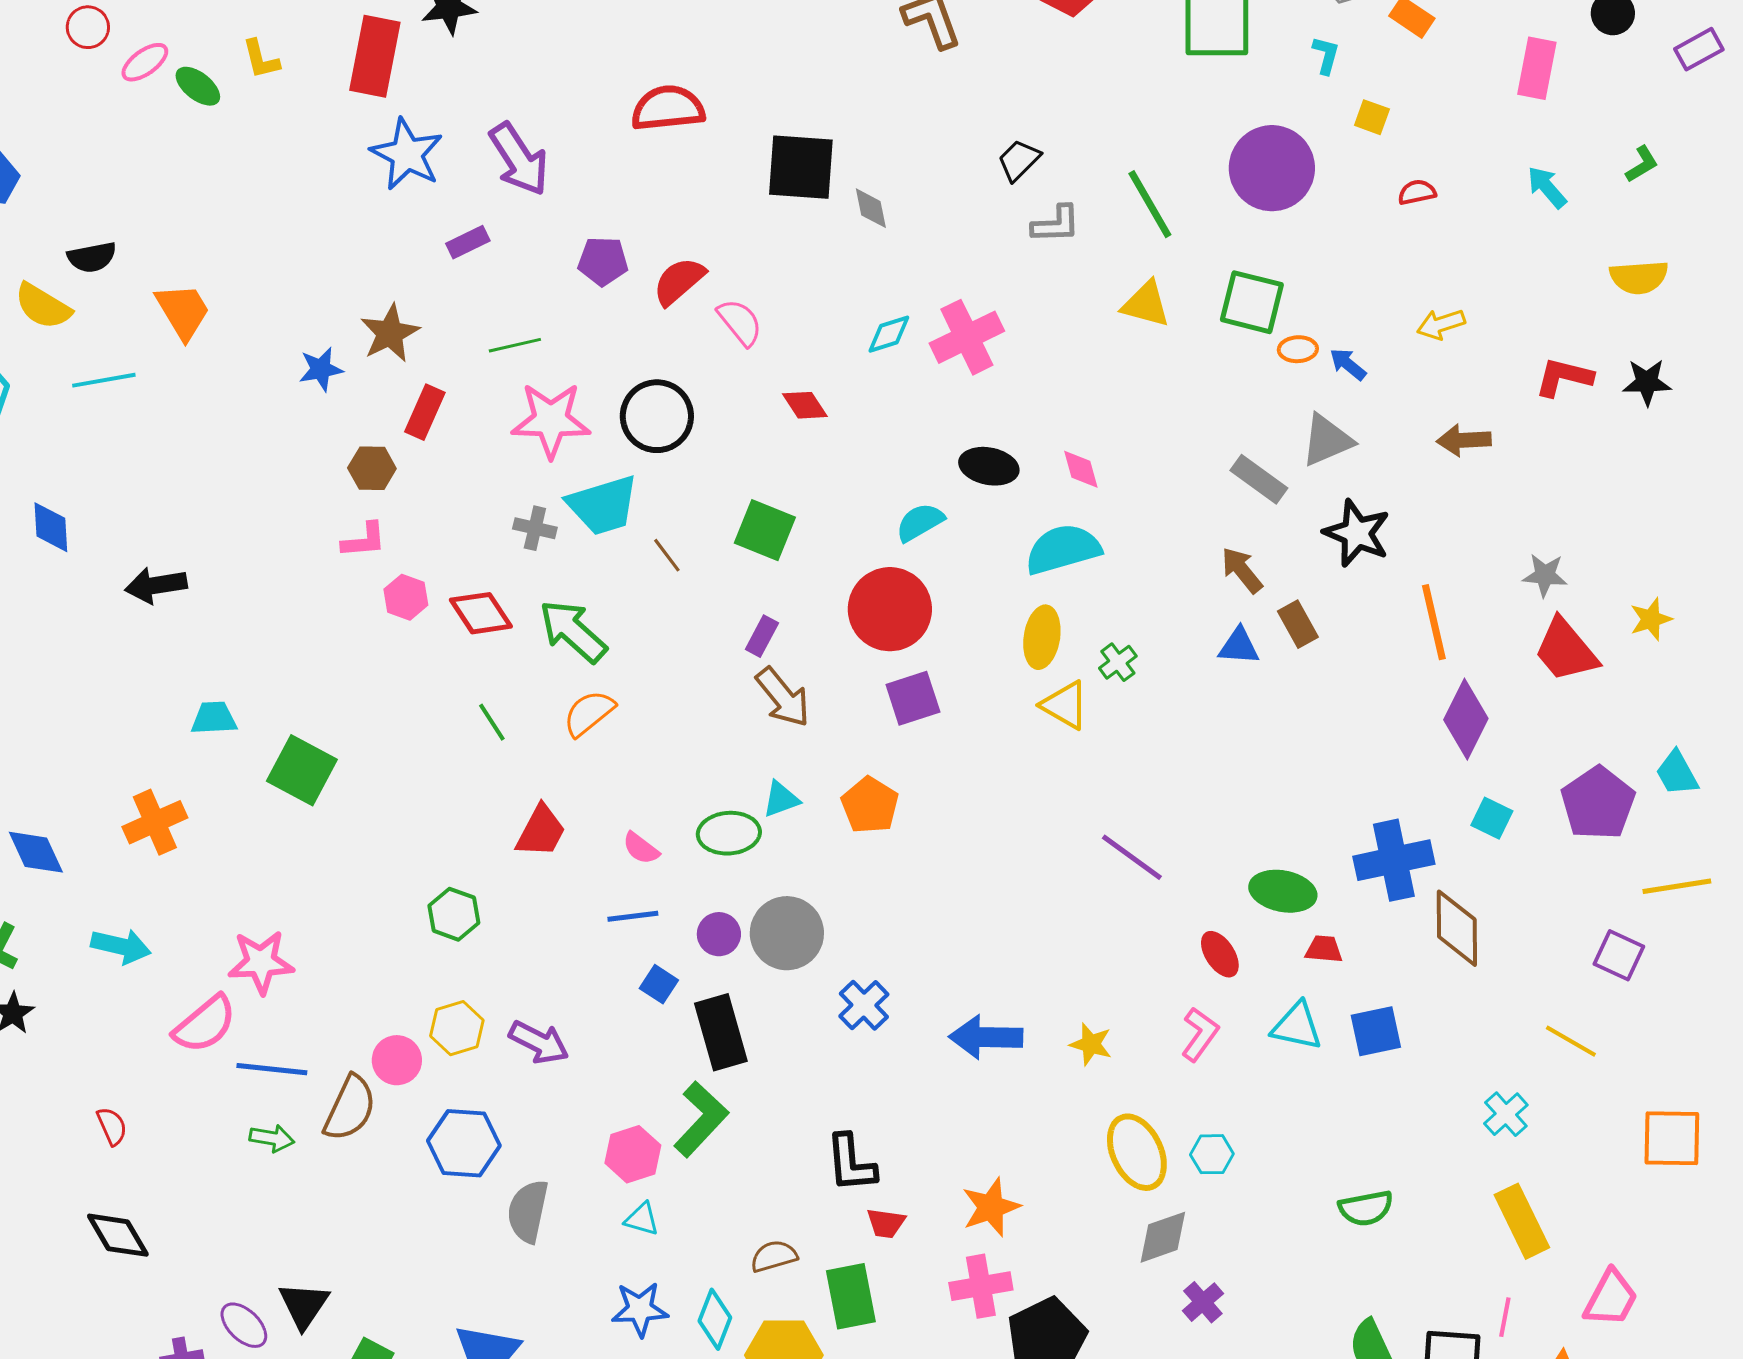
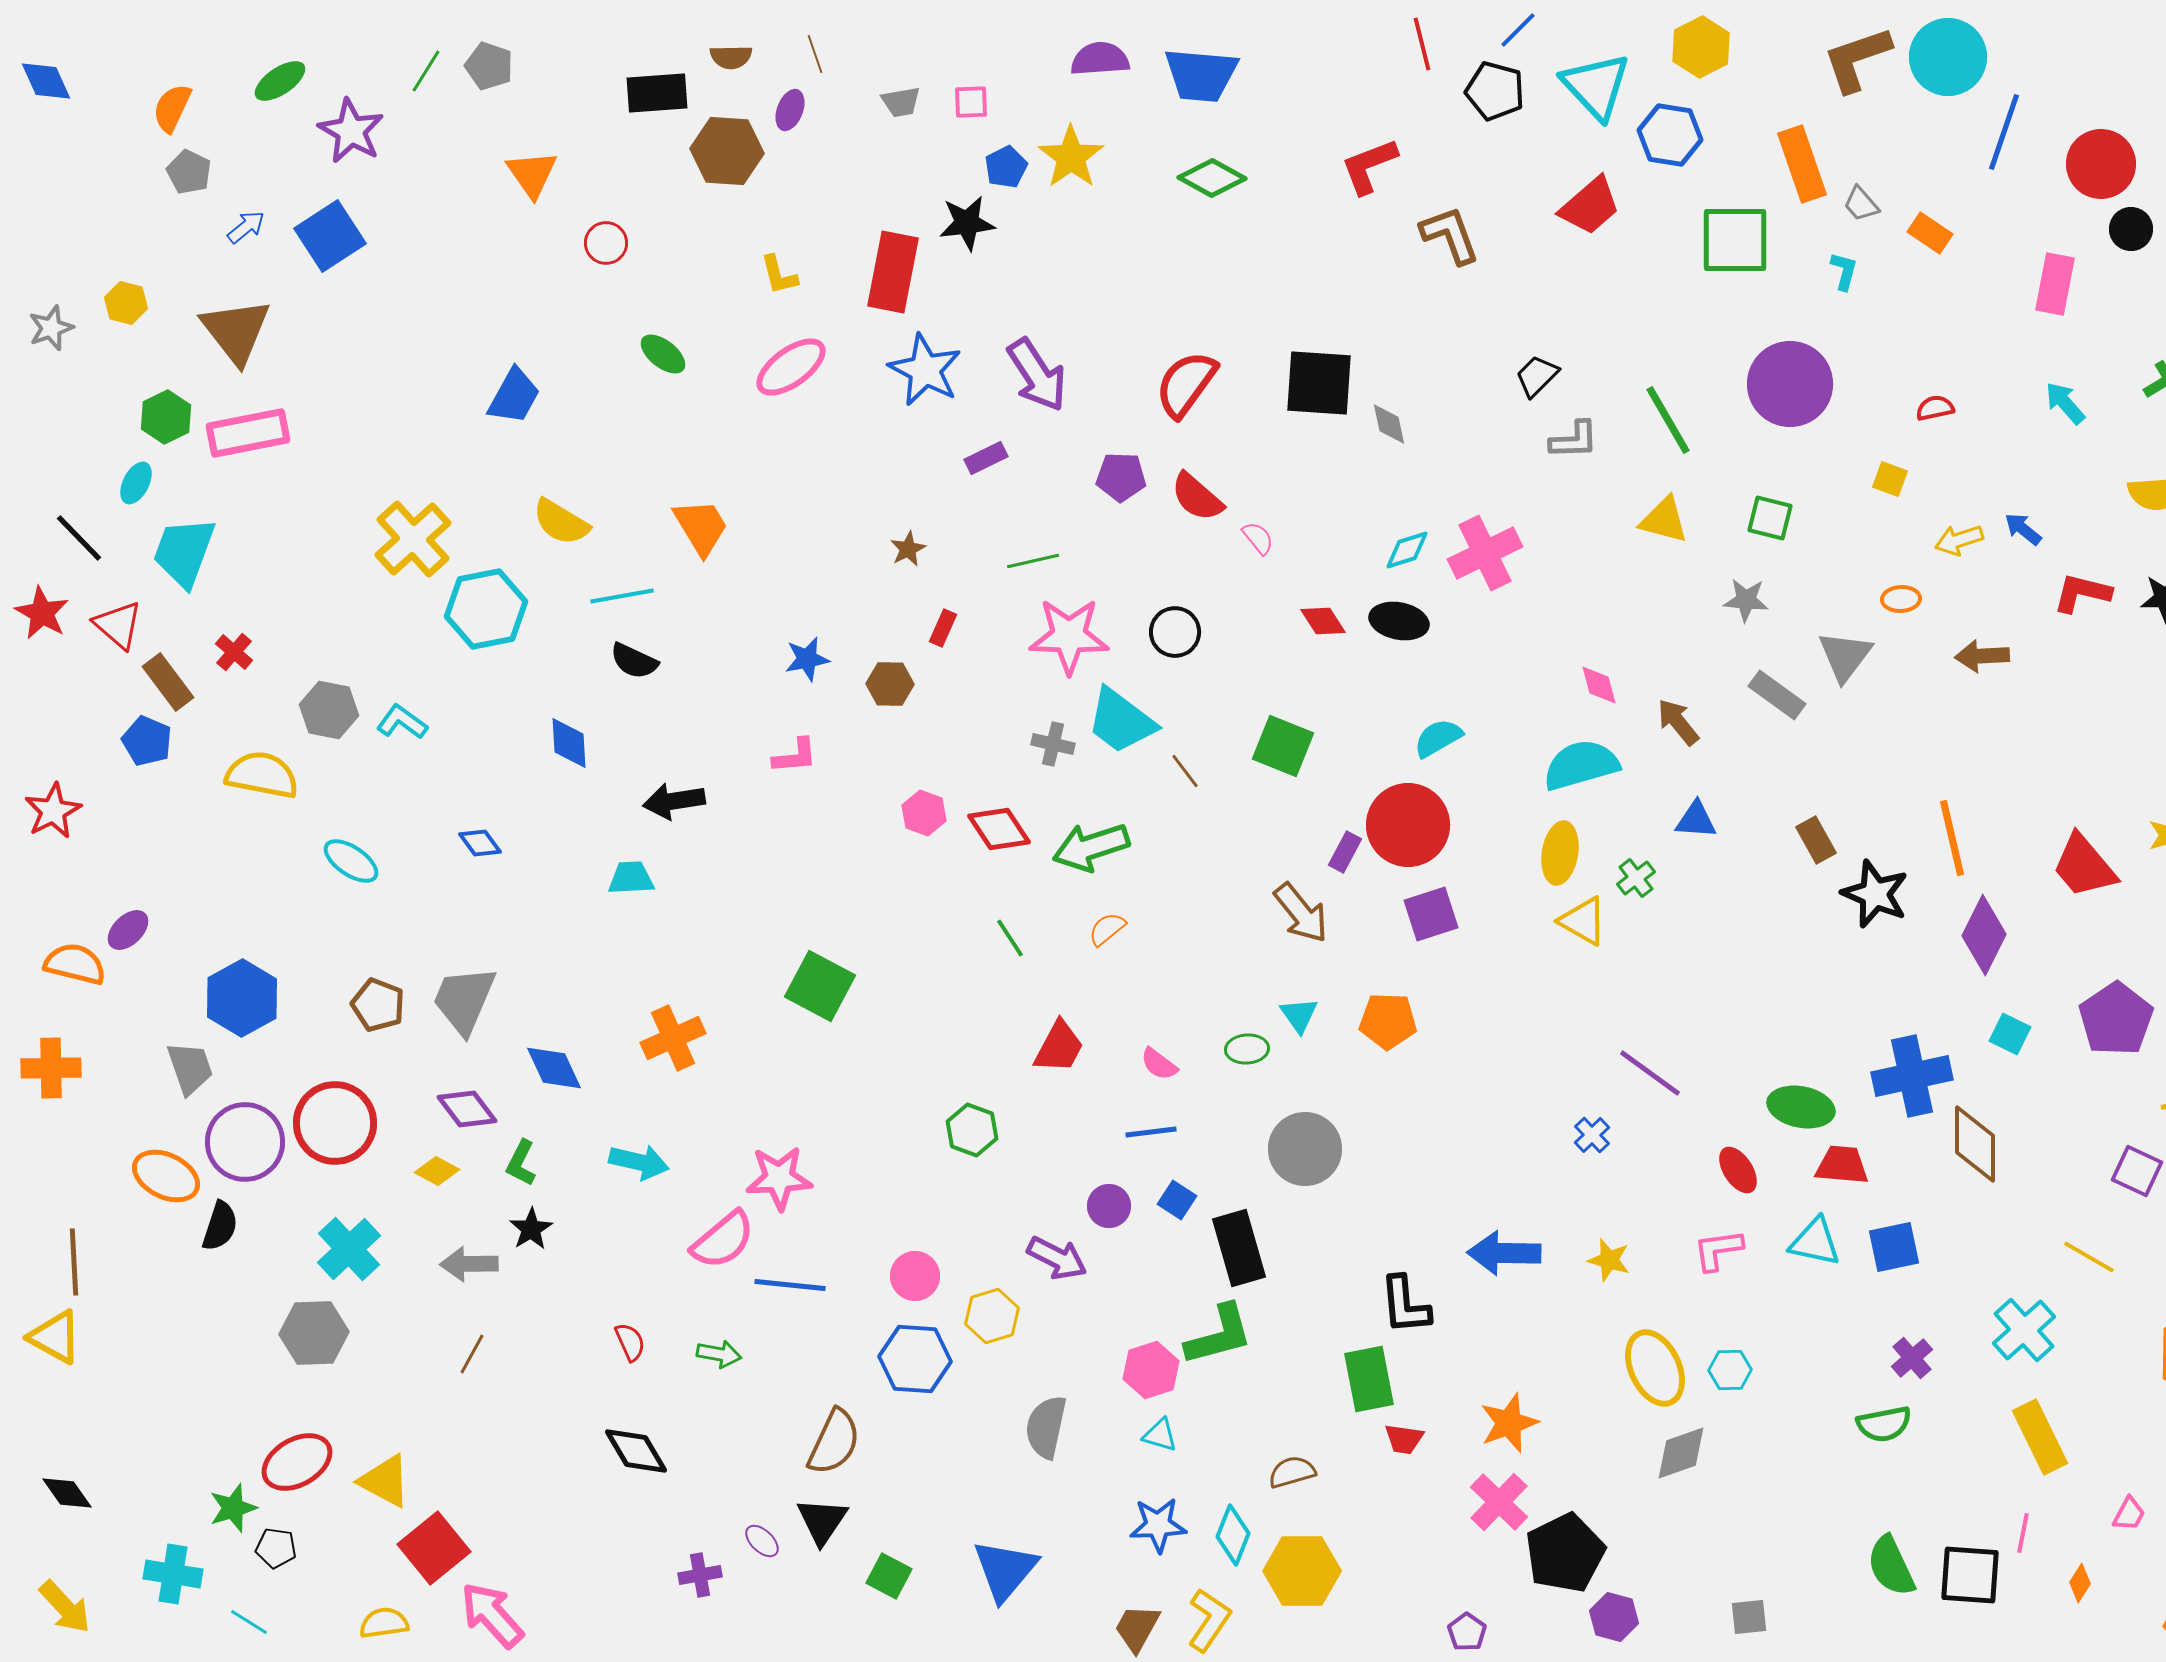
pink ellipse: (145, 62) -> (791, 367), moved, size x1.5
green ellipse: (198, 86) -> (663, 354), moved
red semicircle: (668, 108) -> (1186, 384), moved, turned -48
yellow square: (1372, 117) -> (1890, 479), moved
black semicircle: (92, 257) -> (634, 661), moved, turned 36
red semicircle: (679, 281) -> (1197, 497), turned -98
green square: (1252, 302) -> (1770, 518), size x0.7
pink semicircle: (740, 322) -> (1258, 538), size x0.7
brown star: (390, 333) -> (908, 549), size x0.6
orange ellipse: (1298, 349) -> (1901, 599), moved
blue arrow: (1348, 364) -> (2023, 529), moved
blue star: (321, 369) -> (807, 659), moved
red rectangle: (425, 412) -> (943, 628), size x0.7
black circle: (657, 416) -> (1175, 632), size x0.7
gray triangle: (1327, 440) -> (1845, 656), turned -30
black ellipse: (989, 466) -> (1399, 621), moved
cyan trapezoid: (603, 505) -> (1121, 721), turned 54
black star: (1357, 533) -> (1875, 894), moved
pink L-shape: (364, 540) -> (795, 756), moved
brown arrow: (1242, 570) -> (1678, 722), moved
gray star: (1545, 575) -> (1746, 600), moved
green arrow: (573, 631) -> (1091, 847), turned -60
purple rectangle: (762, 636) -> (1345, 852), moved
blue triangle: (1239, 646) -> (1696, 820), moved
orange semicircle: (589, 713) -> (1107, 929), size x0.7
cyan trapezoid: (214, 718) -> (631, 878), moved
cyan triangle: (781, 799) -> (1299, 1015), turned -45
orange pentagon: (870, 805) -> (1388, 1021), turned -30
green ellipse: (729, 833) -> (1247, 1049), size x0.7
purple circle: (719, 934) -> (1109, 1206), moved
red trapezoid: (1324, 949) -> (1842, 1165), size x1.4
blue cross: (864, 1005) -> (1592, 1135), moved, size x0.7
yellow hexagon: (457, 1028) -> (992, 1316), moved
pink L-shape: (1200, 1034) -> (1718, 1250), turned -134
brown semicircle: (350, 1108) -> (834, 1442), moved
cyan cross: (1506, 1114) -> (2024, 1330), size x1.4
green L-shape: (701, 1119) -> (1219, 1335), turned 32
green arrow: (272, 1138) -> (719, 1354), moved
blue hexagon: (464, 1143) -> (915, 1359), moved
black L-shape: (851, 1163) -> (1405, 1305), moved
pink cross: (981, 1286) -> (1499, 1502), turned -36
green rectangle: (851, 1296) -> (1369, 1379), moved
pink trapezoid: (1611, 1298) -> (2129, 1514), size x0.6
purple cross: (1203, 1302) -> (1912, 1358), moved
purple ellipse: (244, 1325) -> (762, 1541), size x0.7

